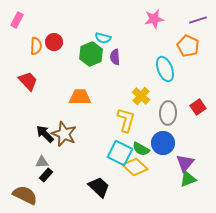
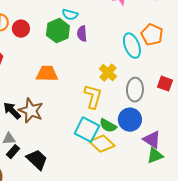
red circle: (54, 42) -> (21, 29), moved
orange pentagon: (188, 46) -> (152, 35), moved
red square: (198, 107) -> (165, 84), turned -35
purple triangle: (185, 163) -> (152, 140), turned -36
black trapezoid: (99, 187) -> (37, 160), moved

